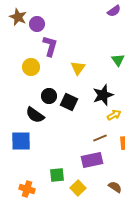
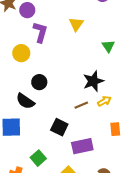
yellow triangle: (78, 68) -> (76, 24), moved
black square: (69, 102) -> (59, 127), moved
brown line: (100, 138) -> (81, 105), moved
green square: (57, 175) -> (38, 158), moved, turned -35

